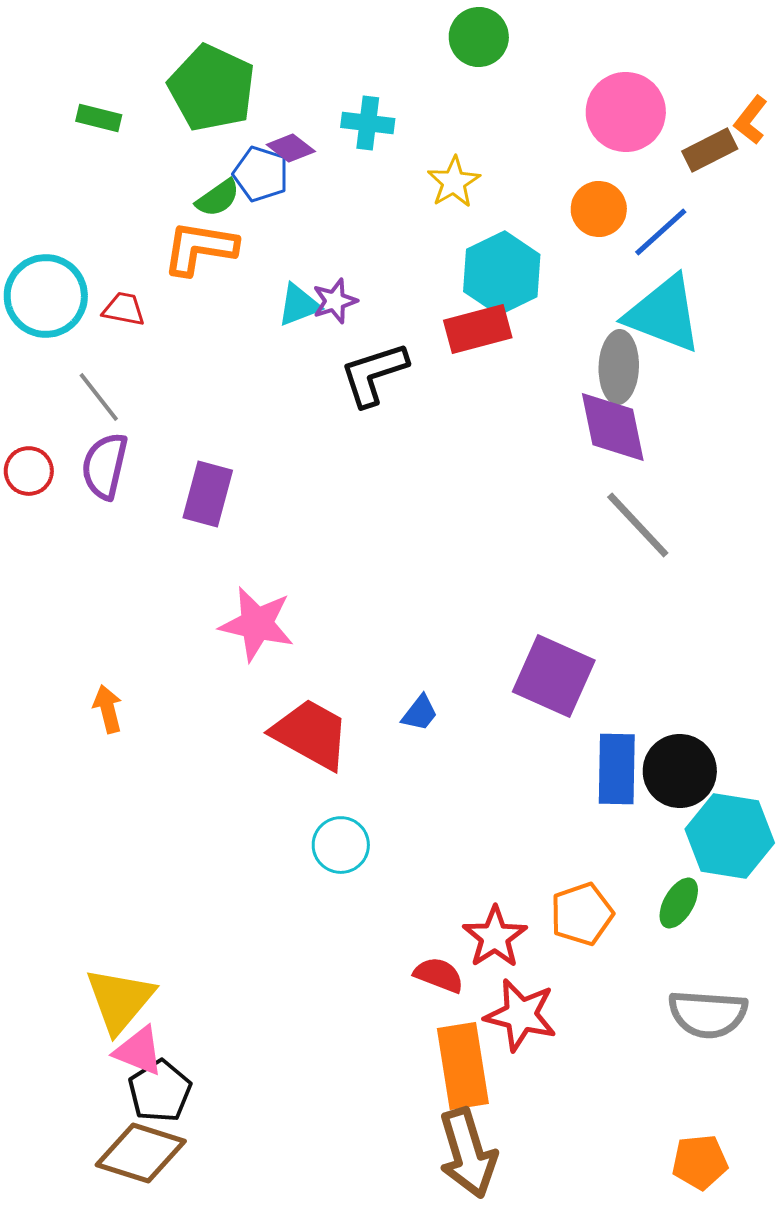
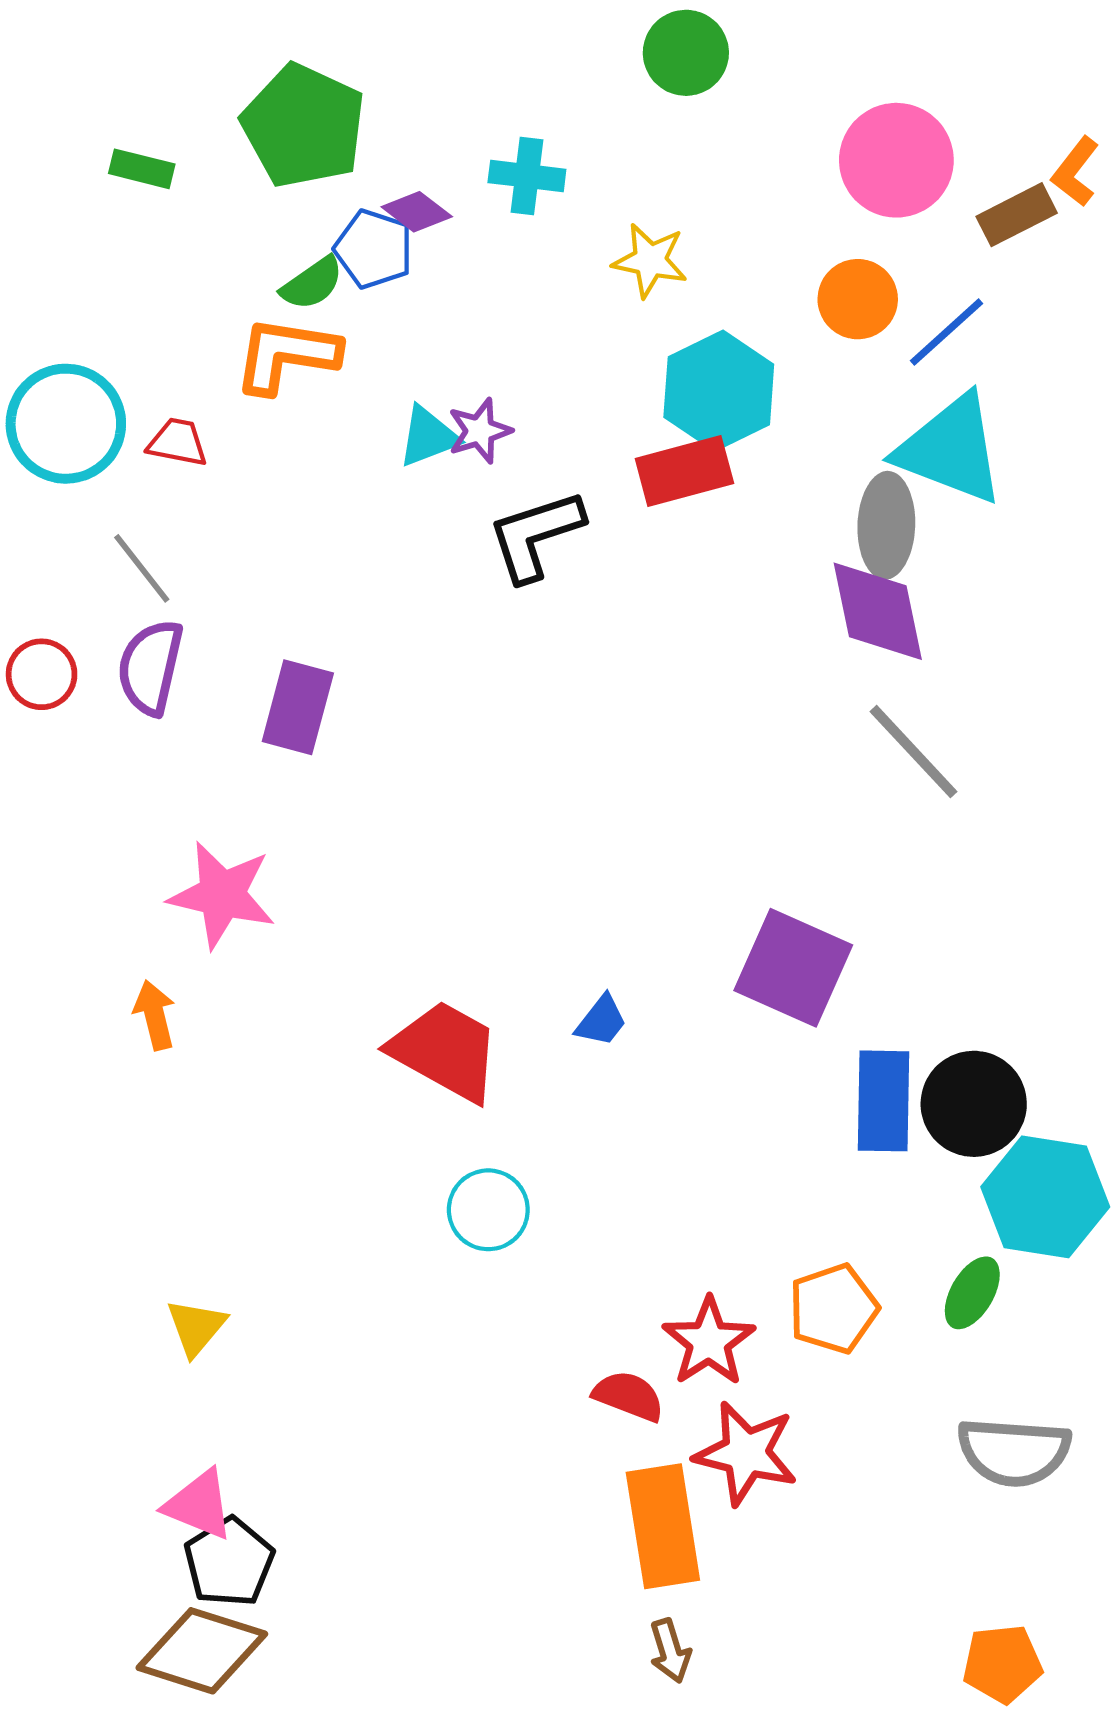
yellow star: (454, 182) -> (650, 260), turned -30
pink star: (257, 624) -> (222, 895), moved
yellow triangle: (120, 1000) -> (196, 1327), moved, size x0.6
brown arrow: (468, 1153) -> (670, 1651), size x0.5

